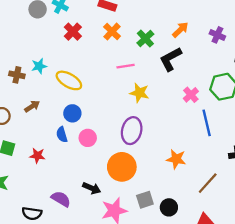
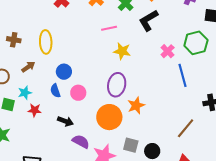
cyan star: (39, 66) -> (25, 93), moved
yellow ellipse: (69, 80) -> (46, 42), moved, turned 60
orange star: (176, 159) -> (136, 105), moved, turned -30
black arrow: (92, 188) -> (65, 121), moved
purple semicircle: (61, 199) -> (81, 141), moved
gray square: (145, 200) -> (131, 145), turned 35

